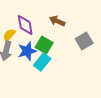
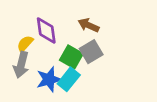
gray square: (84, 41) -> (91, 52), moved
blue star: (27, 51) -> (49, 79), moved

